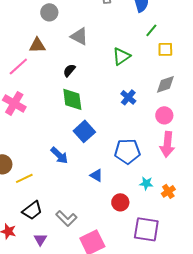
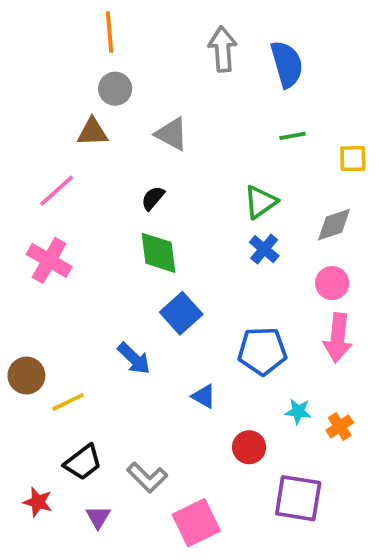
green line: (151, 30) -> (292, 136), moved, turned 40
brown triangle: (37, 45) -> (92, 132), moved
yellow square: (165, 49) -> (353, 159), moved
green triangle: (121, 56) -> (260, 202), moved

